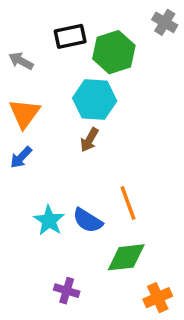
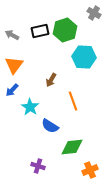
black rectangle: (70, 36) -> (40, 31), moved
cyan hexagon: (95, 100) -> (84, 57), moved
orange line: (128, 203) -> (73, 101), moved
cyan star: (49, 220) -> (30, 107), moved

